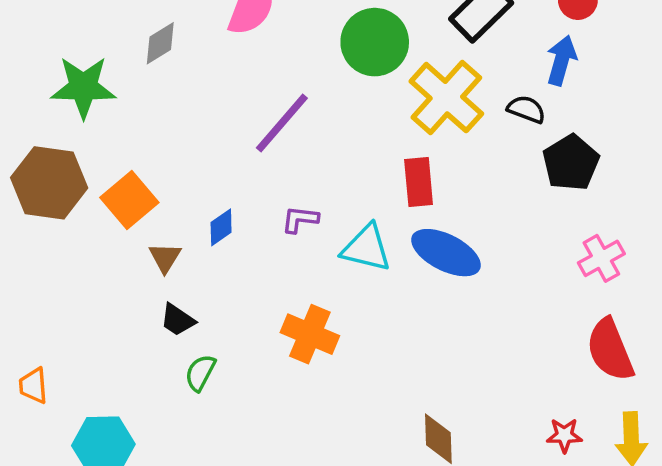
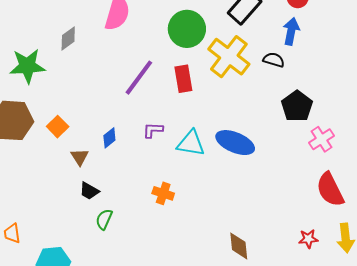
black pentagon: (571, 163) -> (297, 106), moved
red rectangle: (419, 182) -> (183, 79), moved
orange square: (129, 200) -> (58, 127), size x0.7
orange cross: (310, 334) -> (163, 193), size x0.7

